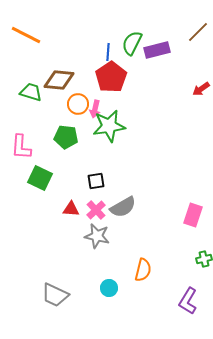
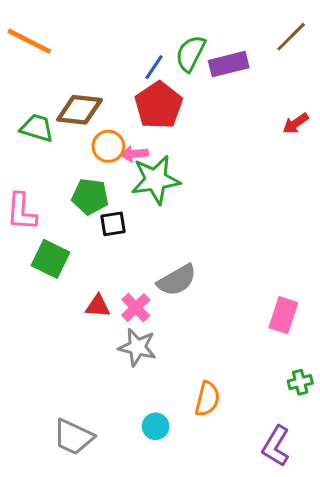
blue line: (108, 52) -> (154, 67), turned 30
pink arrow: (95, 109) -> (134, 154), turned 72
black square: (96, 181) -> (113, 224), moved
gray semicircle: (123, 207) -> (177, 280), moved

